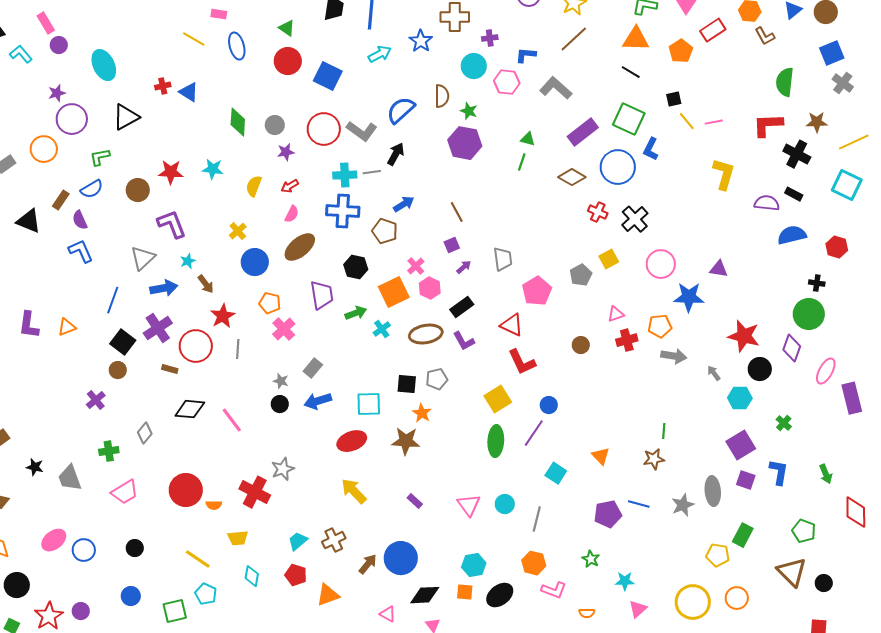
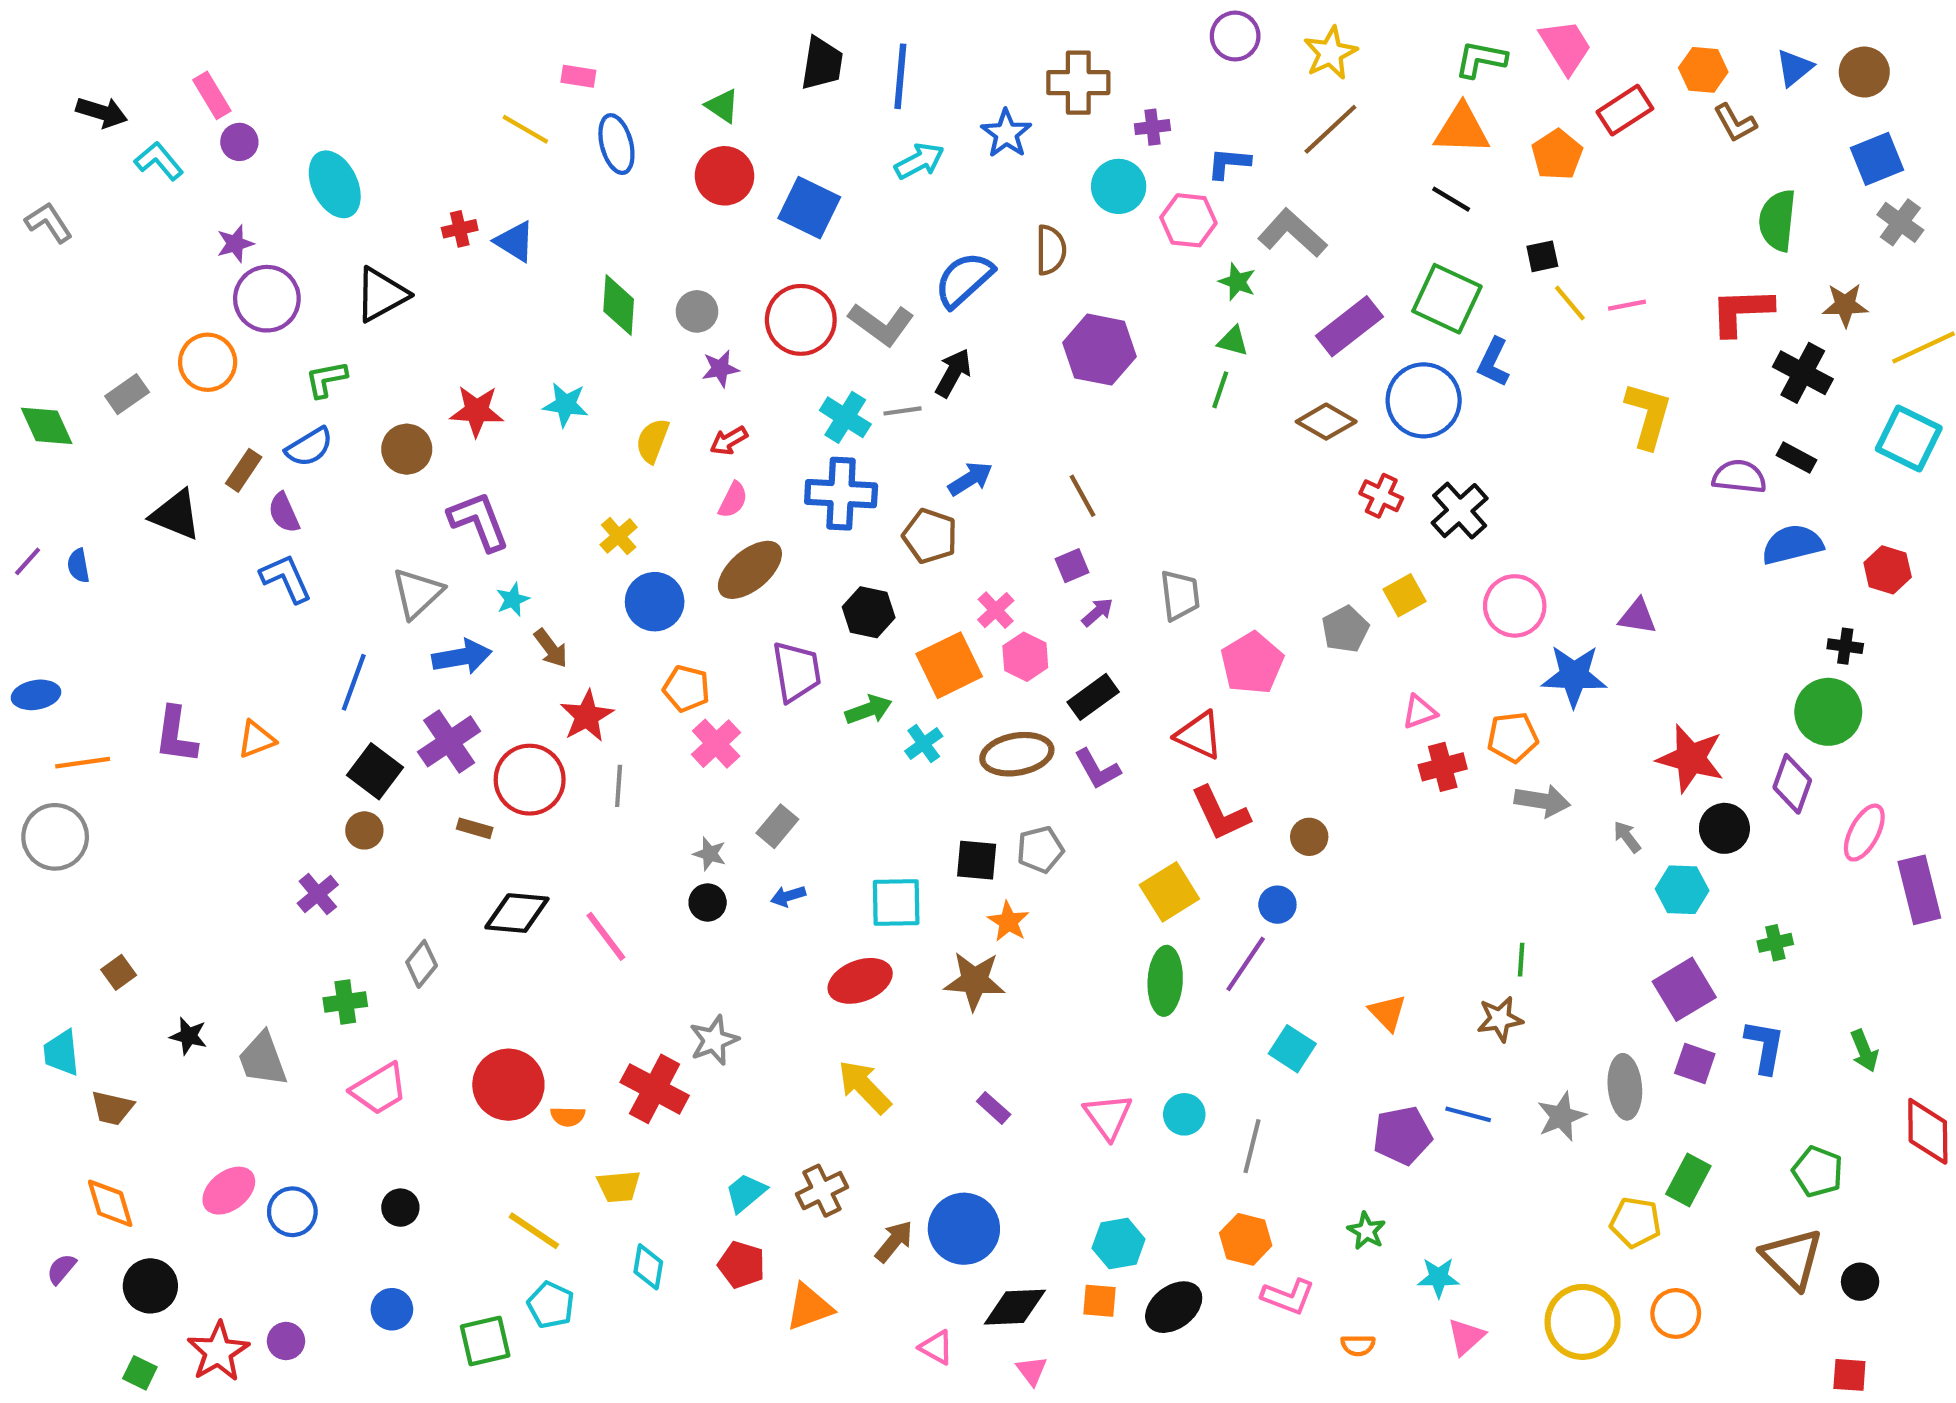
green star: (469, 111) -> (1237, 282), moved
cyan cross: (345, 175) -> (845, 417), turned 35
brown circle: (581, 345) -> (1309, 837), moved
blue arrow: (318, 401) -> (788, 896), size x0.6
green cross: (784, 423) -> (1775, 943), turned 35

